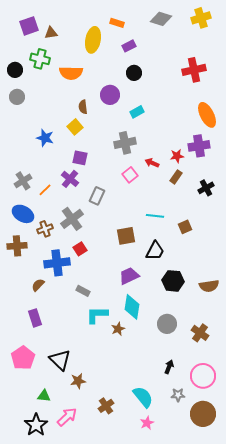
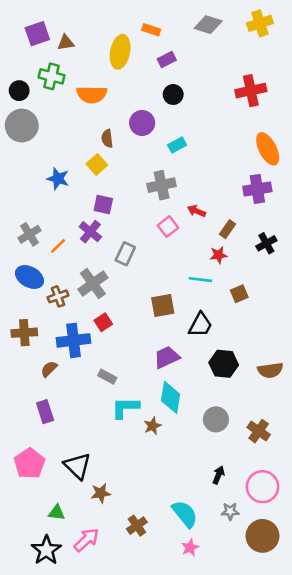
gray circle: (17, 97) -> (22, 126), size x1.6
red star: (177, 156) -> (218, 255), moved
brown cross: (17, 246) -> (24, 333), moved

